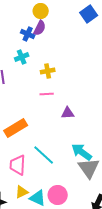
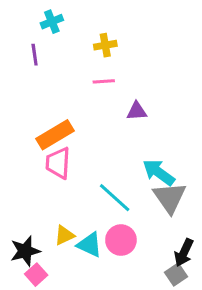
cyan cross: (22, 57) -> (52, 22), moved
cyan line: (44, 155) -> (115, 198), moved
pink trapezoid: (18, 165) -> (58, 163), moved

